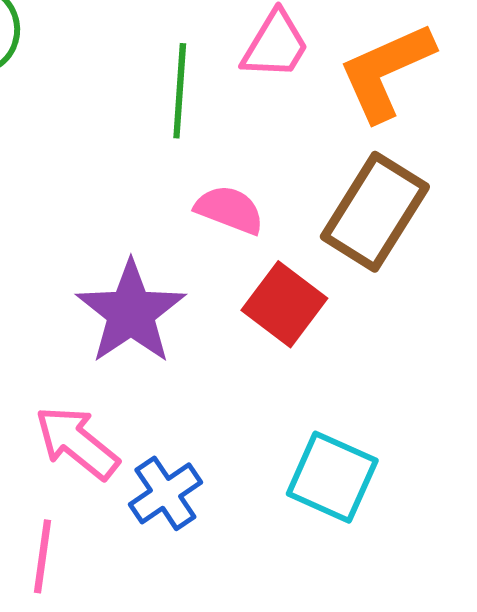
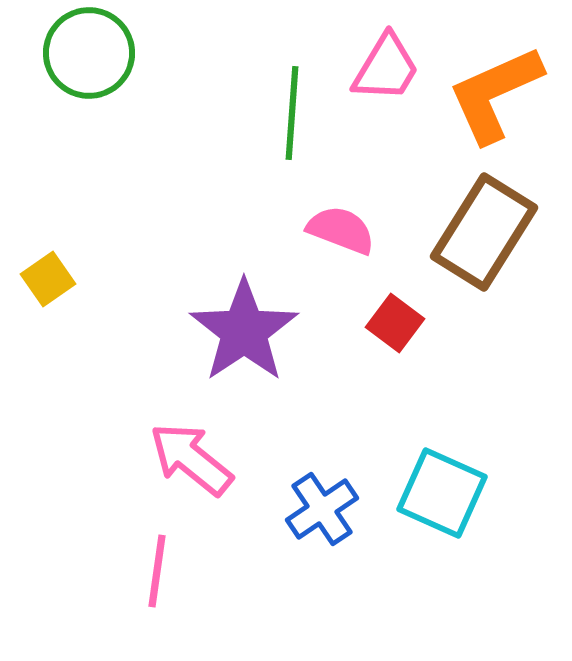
red square: (284, 304) -> (395, 323), size x0.7
blue cross: (165, 493) -> (322, 509), moved

